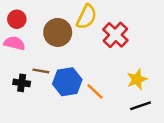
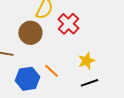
brown circle: (58, 32) -> (30, 33), moved
blue hexagon: (67, 82) -> (27, 79), moved

